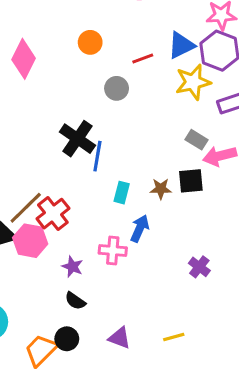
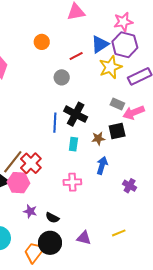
orange circle: (90, 42) -> (42, 42), moved
black cross: (77, 139) -> (76, 114), moved
blue arrow: (140, 228) -> (102, 165), moved
purple star: (72, 267) -> (30, 211), moved
black circle: (67, 339) -> (50, 243), size x1.5

